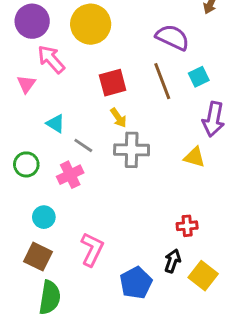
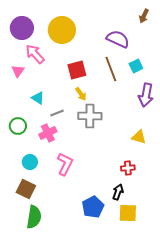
gray line: (83, 145) -> (57, 113), turned -56
yellow triangle: (194, 157) -> (139, 137), moved
pink L-shape: (92, 249) -> (65, 164), moved
yellow square: (203, 276) -> (128, 213), moved, turned -36

